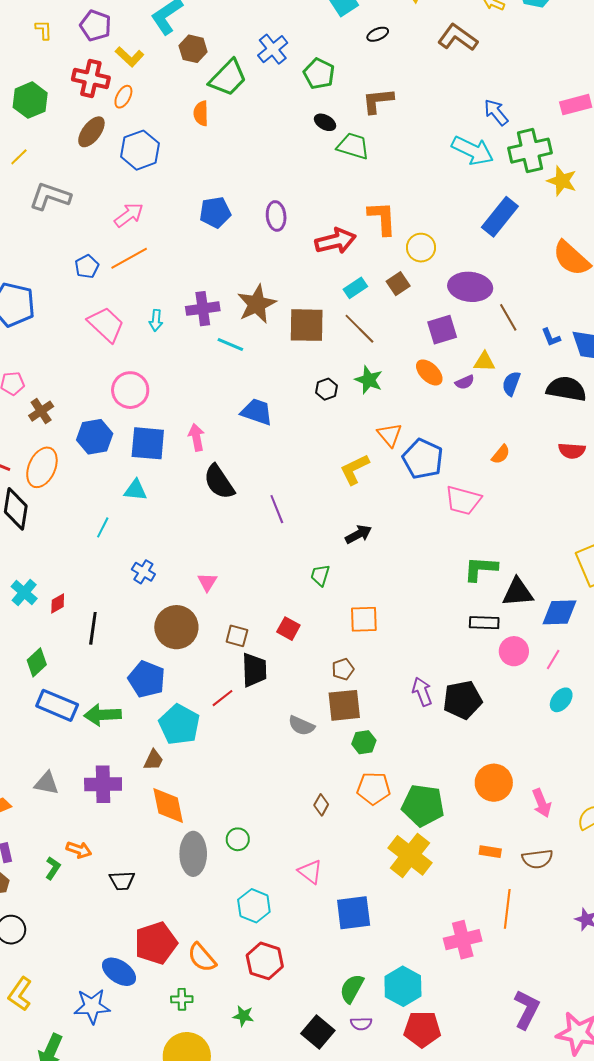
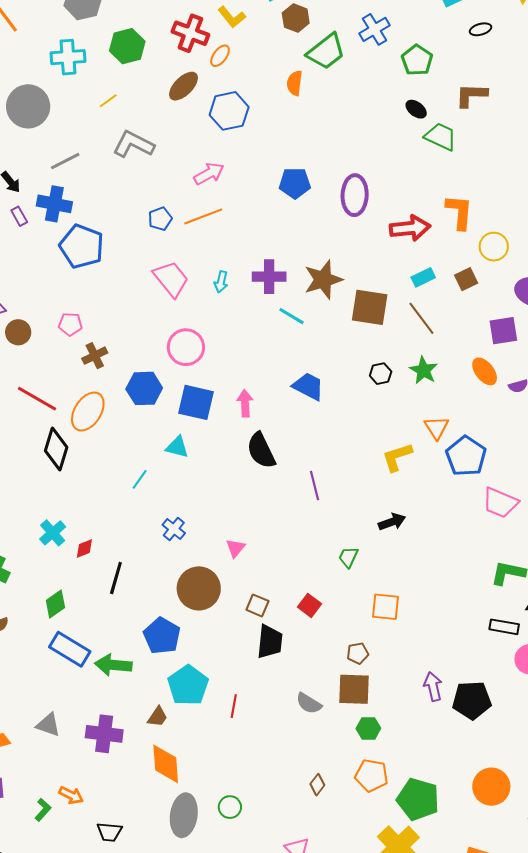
purple ellipse: (276, 216) -> (355, 195), size x1.4
red line: (222, 698) -> (234, 706), moved, turned -50

